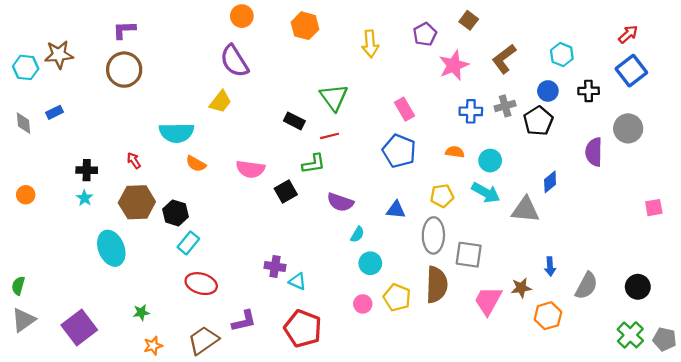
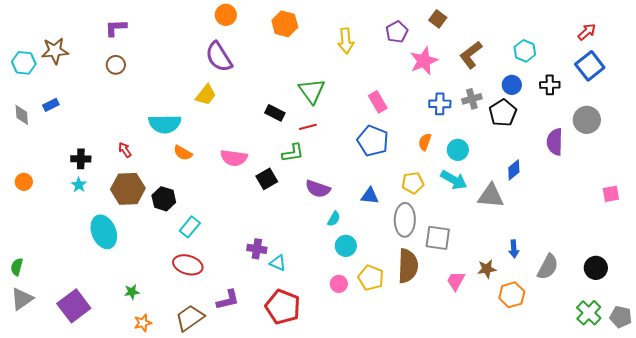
brown circle: (124, 70) -> (116, 65), size x0.6
orange semicircle: (455, 152) -> (425, 142), turned -78
cyan rectangle: (188, 243) -> (190, 227), moved
pink trapezoid: (488, 301) -> (456, 281), size x0.7

